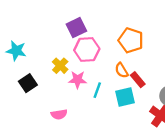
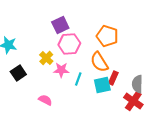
orange semicircle: (122, 70) -> (99, 62), size x1.5
red rectangle: (138, 80) -> (113, 78), moved, turned 64
pink semicircle: (59, 114) -> (45, 100), turned -144

